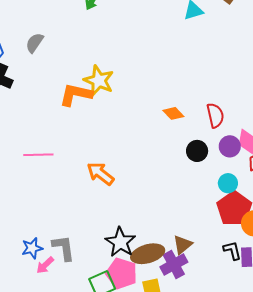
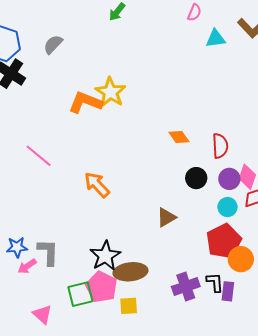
pink line: (38, 155) -> (39, 156), turned 32
cyan circle: (228, 183) -> (227, 207), moved
brown triangle: (183, 245) -> (166, 217), moved
purple cross: (174, 264) -> (186, 287), moved

